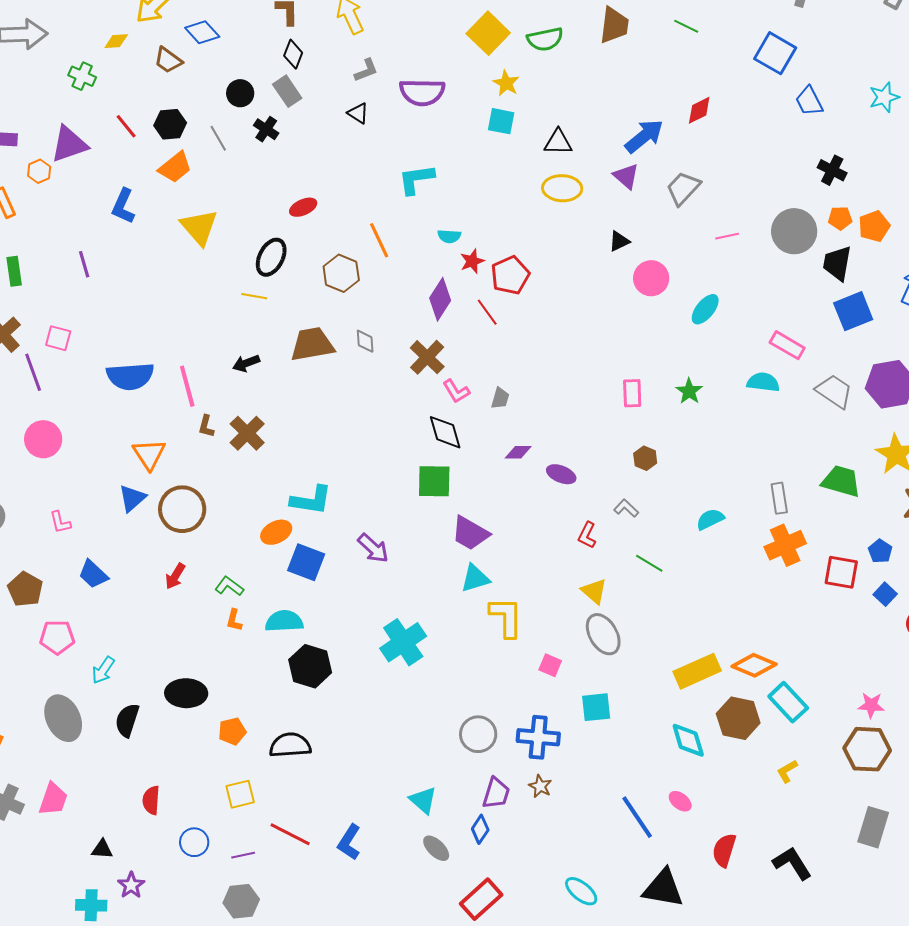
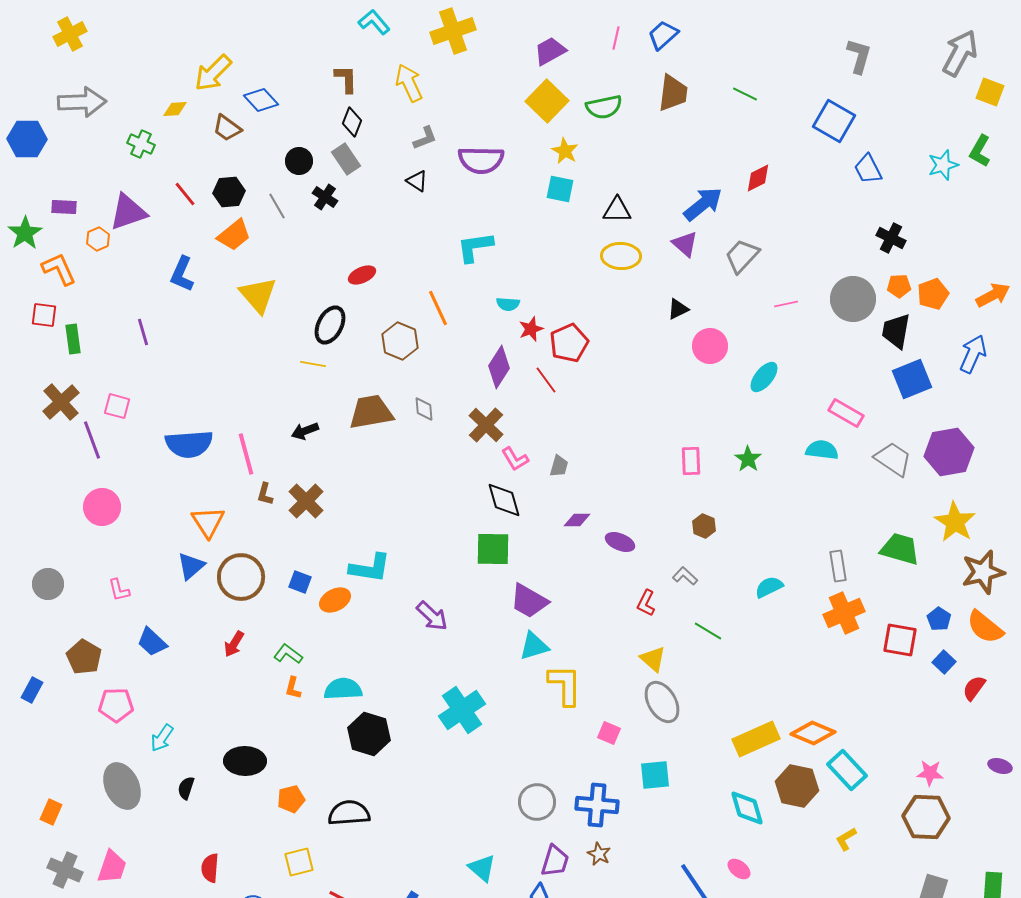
blue square: (306, 562) -> (300, 582), moved, size x0.6
black semicircle: (127, 720) -> (186, 788), size x0.7

